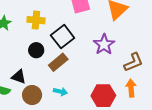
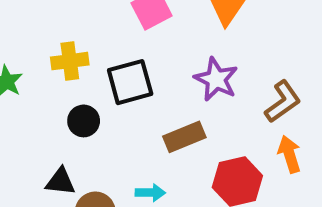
black square: (63, 37) -> (130, 82), turned 35
brown rectangle: (58, 62) -> (184, 137), moved, turned 30

